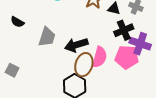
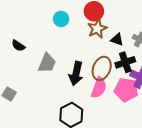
black arrow: (76, 45) -> (76, 73), turned -65
brown ellipse: (84, 65) -> (102, 68), moved

